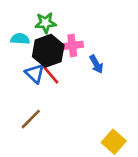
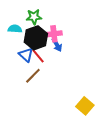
blue arrow: (96, 64) -> (57, 45), moved
brown line: (31, 119) -> (33, 76), moved

